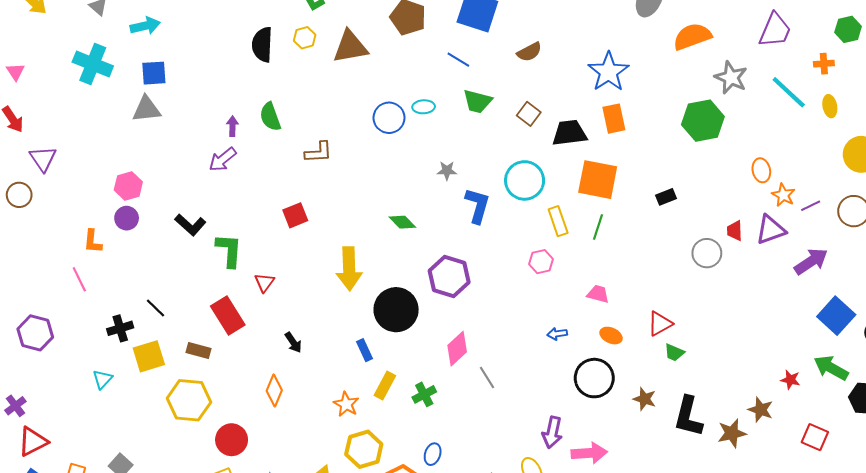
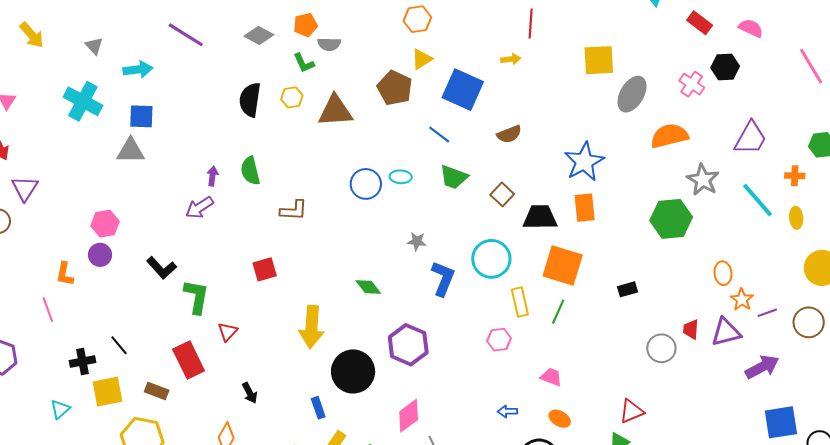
blue square: (836, 316) -> (781, 422), turned 33
red triangle: (660, 324) -> (631, 411), moved

